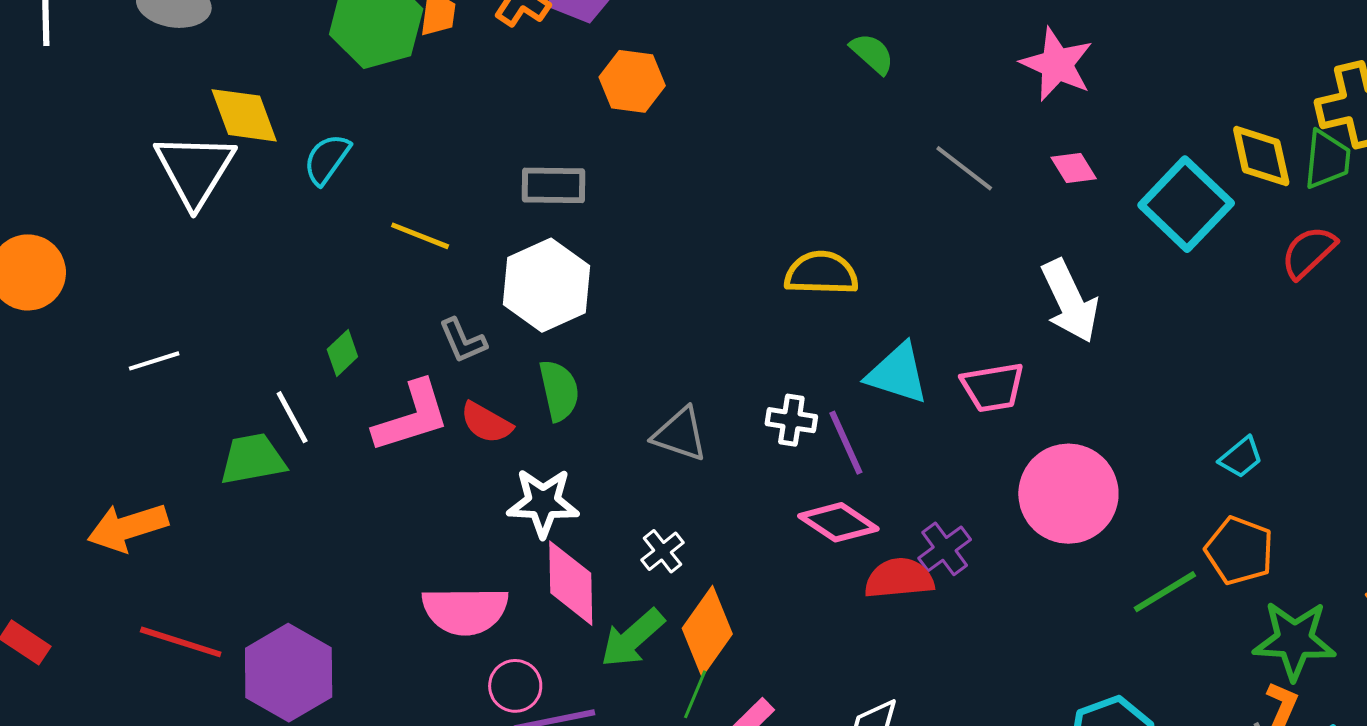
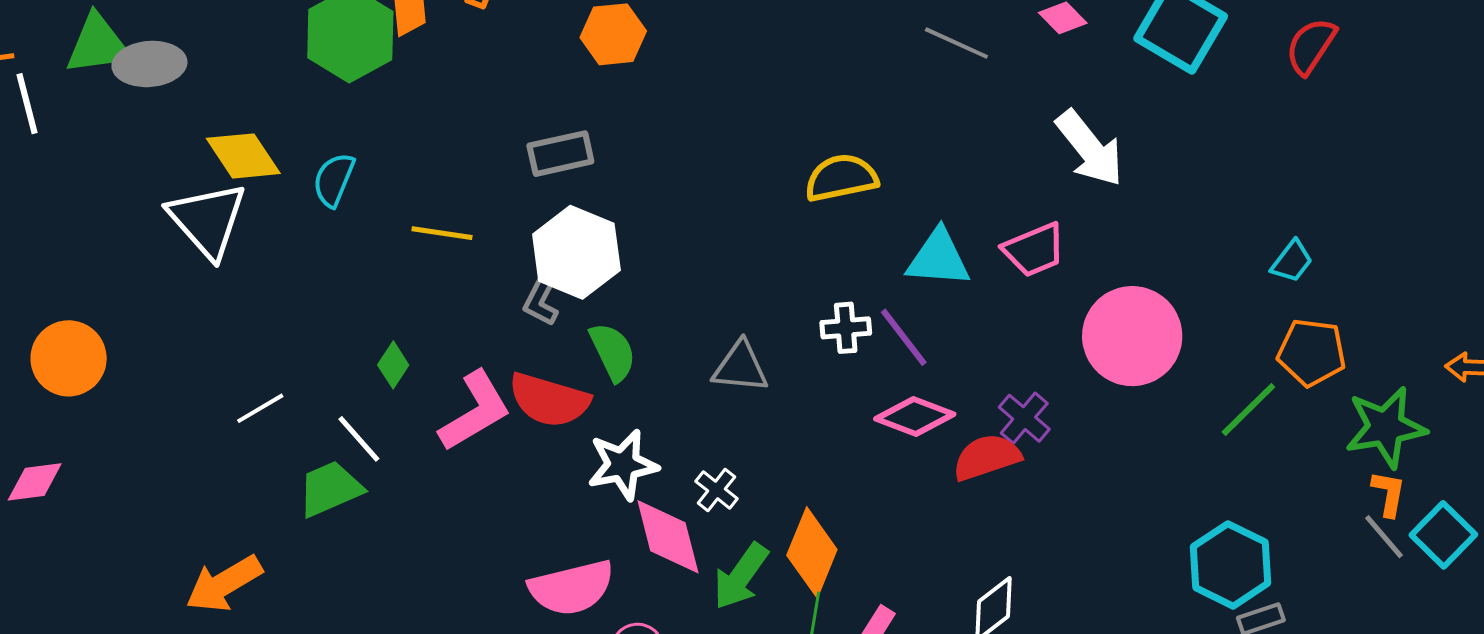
gray L-shape: (463, 341) -> (541, 300), moved, turned 64
white line: (154, 361) -> (260, 408), moved
red semicircle: (486, 423) -> (549, 400), size x1.5
white cross: (663, 551) -> (717, 490), moved

